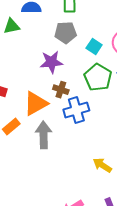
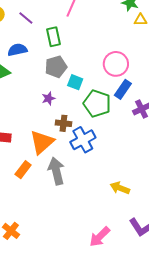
cyan square: (94, 46) -> (75, 82), moved
purple star: (51, 62) -> (48, 98), size x0.6

